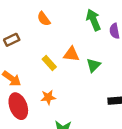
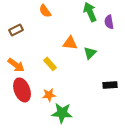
yellow rectangle: (49, 63) -> (50, 64), moved
orange star: (48, 97) -> (49, 95), moved

